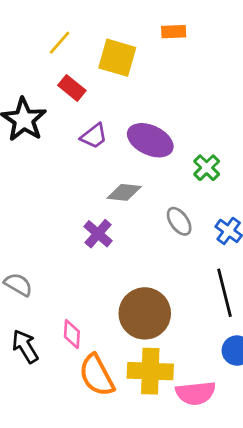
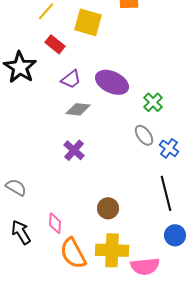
gray diamond: (124, 192) -> (78, 109), moved
gray ellipse: (179, 221) -> (144, 135), moved
brown circle: (145, 313) -> (108, 208), size x0.6

